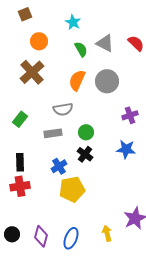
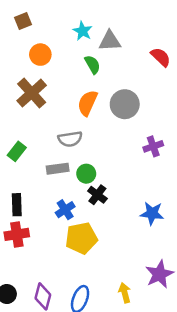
gray triangle: (105, 43) -> (110, 41), moved, turned -30
green circle: (86, 132) -> (86, 174), moved
blue star: (126, 149) -> (152, 213), moved

